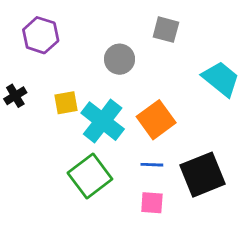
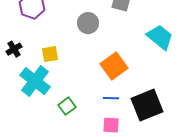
cyan cross: (103, 121) -> (35, 81), moved
green square: (90, 176) -> (67, 106), size x0.6

